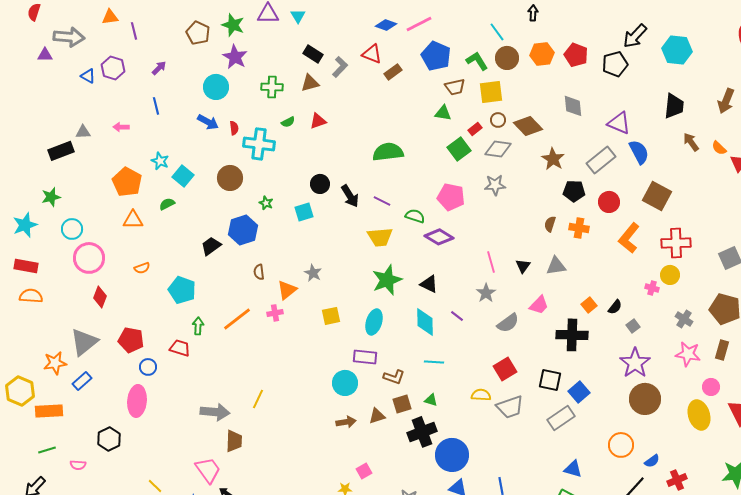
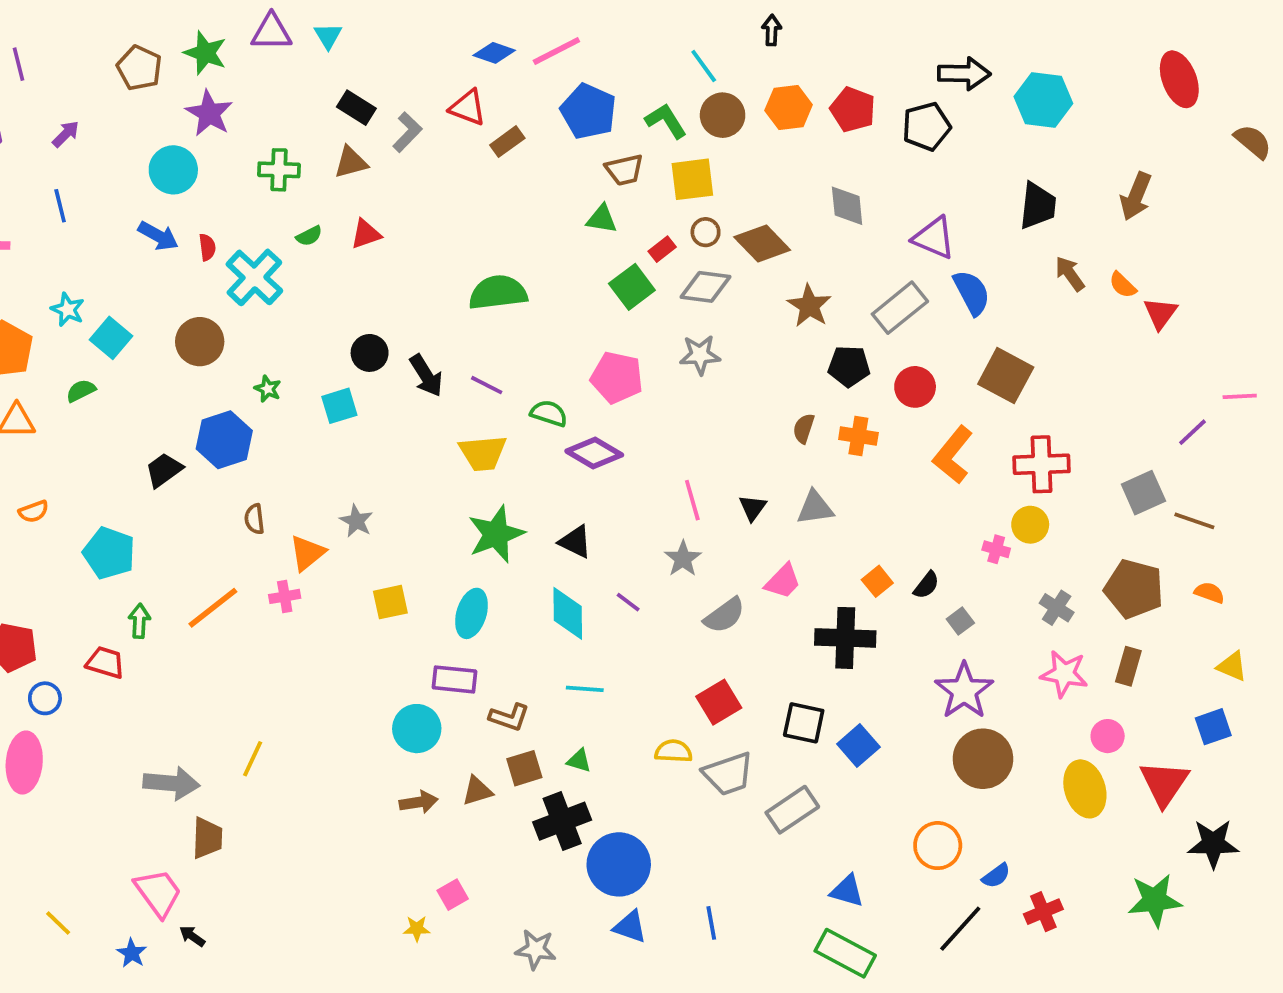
black arrow: (635, 36) -> (964, 74), turned -132
cyan cross: (259, 144) -> (254, 277), turned 36
gray rectangle: (561, 418) -> (792, 810), moved

